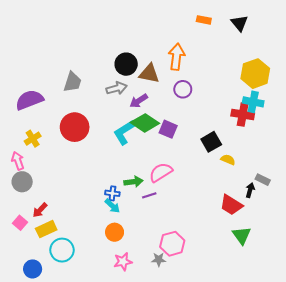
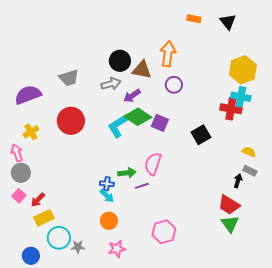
gray trapezoid: (72, 82) -> (69, 78), turned 55
yellow semicircle: (228, 160) -> (249, 152), moved
pink semicircle: (161, 172) -> (153, 164), turned -40
red trapezoid: (231, 205) -> (229, 205), moved
pink square: (20, 223) -> (19, 196), moved
gray star: (159, 259) -> (78, 247), moved

